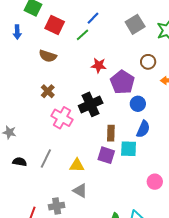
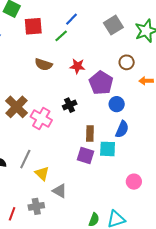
red square: (55, 25) -> (33, 26), turned -30
brown semicircle: (48, 56) -> (43, 64), moved
brown cross: (48, 91) -> (17, 107), moved, size x1.6
black cross: (91, 104) -> (70, 105), size x0.6
yellow triangle: (77, 165) -> (42, 173), moved, turned 42

